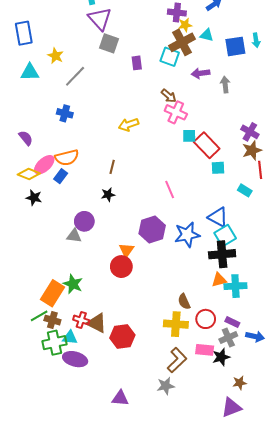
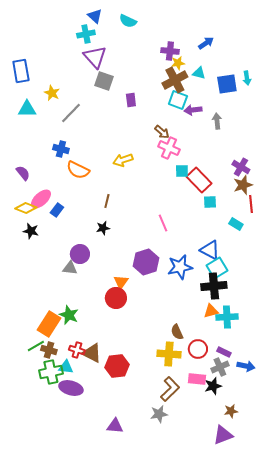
cyan square: (170, 57) -> (178, 100), moved
orange semicircle: (67, 158) -> (78, 170), moved, turned 40

